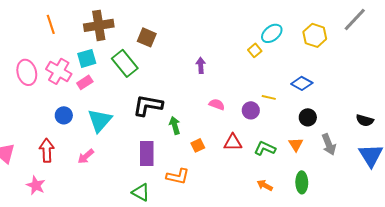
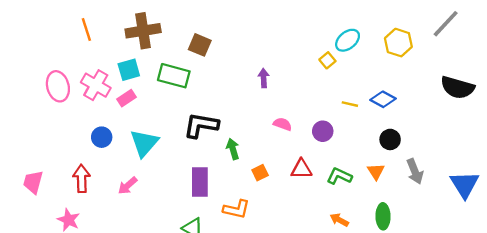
green rectangle: (125, 63) -> (174, 76), turned -36
yellow line: (269, 97) -> (350, 104), moved
black semicircle: (365, 120) -> (457, 87), moved, size x1.6

